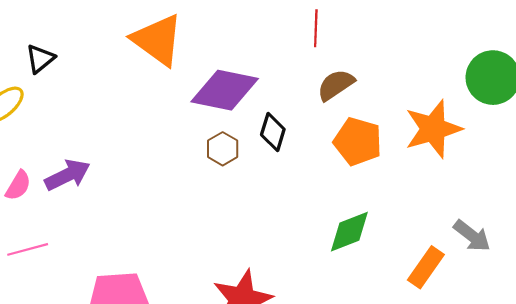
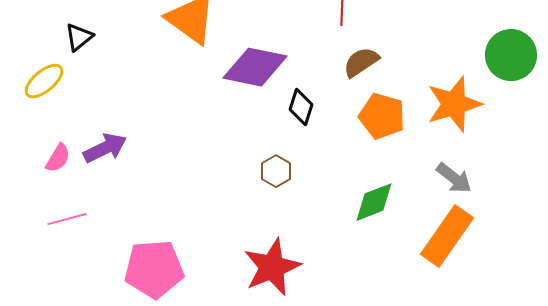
brown hexagon: (223, 149) -> (276, 171), moved
gray arrow: (472, 236) -> (454, 178), moved
orange rectangle: (426, 267) -> (447, 236), size x1.5

